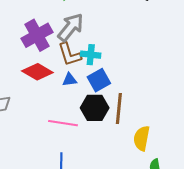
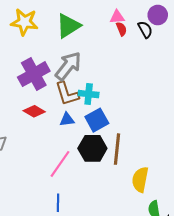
red diamond: (37, 72) -> (34, 111), size x0.7
pink line: (63, 123) -> (60, 164), turned -64

